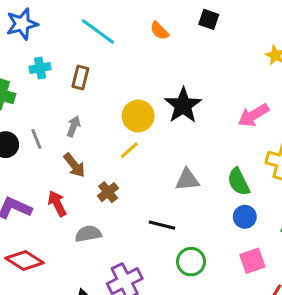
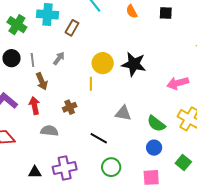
black square: (209, 19) -> (166, 13), turned -32
cyan cross: (40, 68) -> (48, 15), size x1.5
black star: (183, 105) -> (134, 64), turned 30
yellow line: (129, 150) -> (91, 84), turned -64
brown arrow: (74, 165) -> (42, 81), moved
green semicircle: (239, 182) -> (156, 124), turned -42

